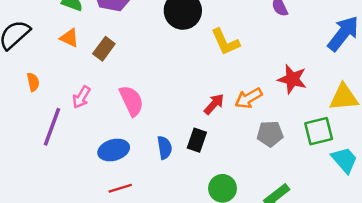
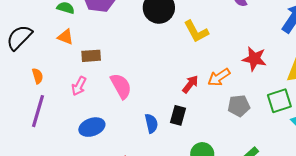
brown rectangle: (104, 49) -> (91, 56), moved, turned 54
purple line: (52, 127) -> (38, 111), moved
blue ellipse: (114, 150) -> (92, 127), moved

